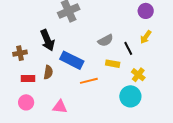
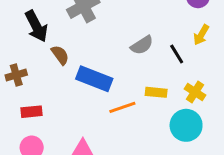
black arrow: (47, 40) -> (36, 26), moved
yellow rectangle: (113, 64) -> (156, 92), moved
brown semicircle: (48, 72) -> (60, 55), moved, turned -40

